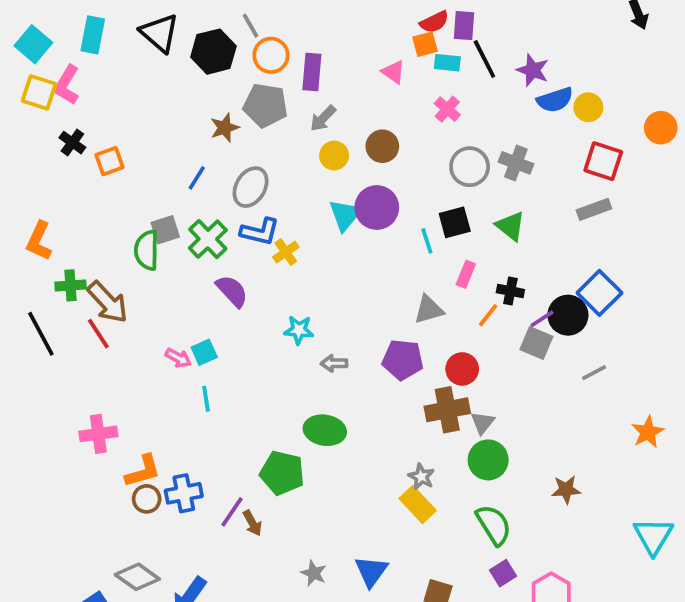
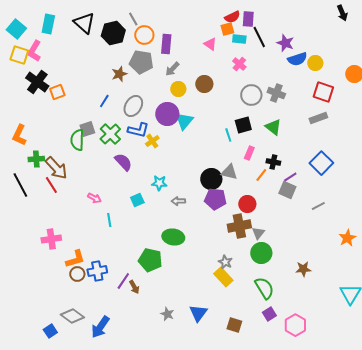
black cross: (72, 143) -> (37, 82), size x1.6
purple circle: (377, 207) -> (167, 114), moved
gray triangle: (429, 310) -> (229, 172), turned 30
black circle: (568, 315) -> (211, 179), moved
cyan square: (204, 352) -> (137, 200), moved

